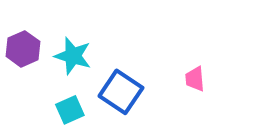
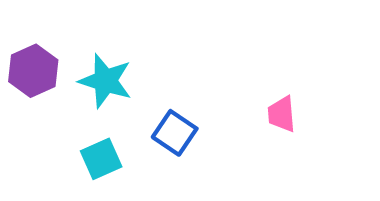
blue square: (121, 92) -> (175, 133), size x0.7

